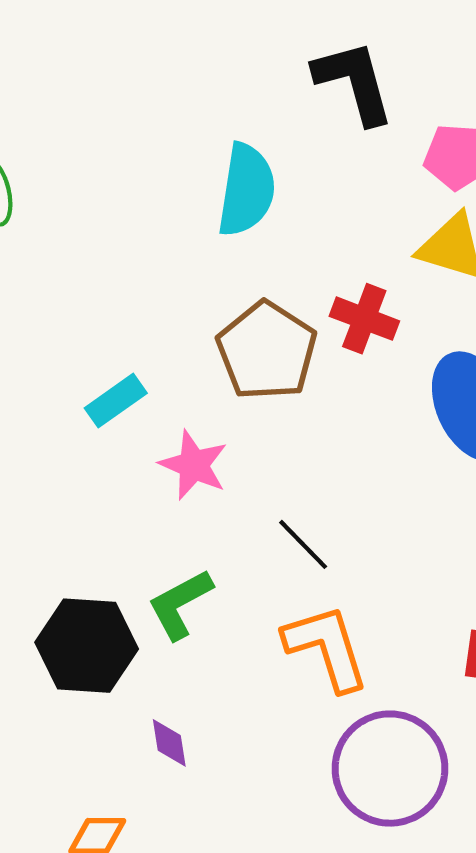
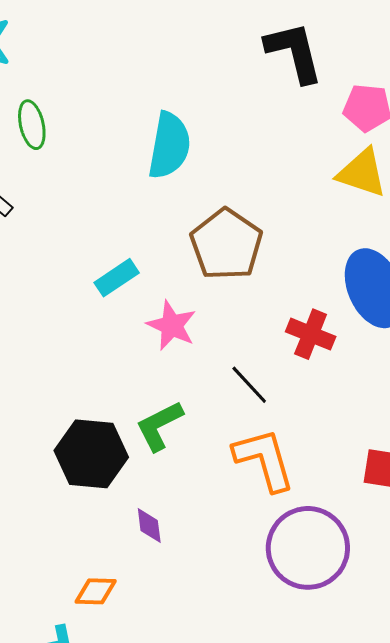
cyan semicircle: (246, 190) -> (169, 146), moved
red cross: (364, 319) -> (311, 334), moved

